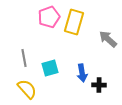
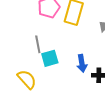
gray line: (24, 58) -> (38, 44), moved

